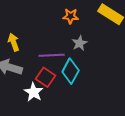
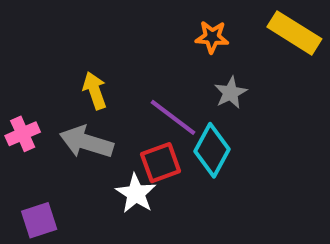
purple line: (52, 55) -> (173, 117), turned 40
red square: (46, 77) -> (161, 163), turned 36

